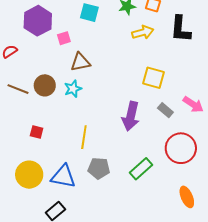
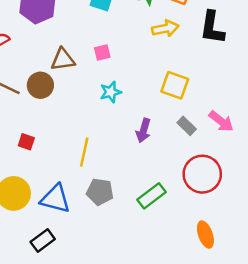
pink square: (64, 38) -> (102, 53), moved
brown triangle: (80, 62) -> (63, 60), moved
cyan star: (73, 89) -> (111, 92), moved
purple arrow: (131, 116) -> (143, 130), size x0.7

